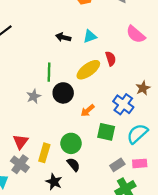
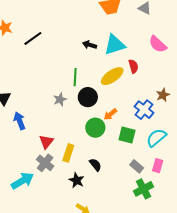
cyan triangle: (90, 36) -> (115, 45), size x1.6
green circle: (71, 143) -> (95, 128), moved
pink rectangle: (140, 163) -> (158, 166), turned -72
gray rectangle: (117, 165) -> (137, 166), turned 72

